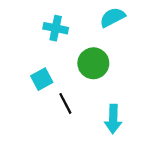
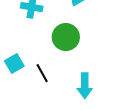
cyan square: (42, 79) -> (14, 64), moved

